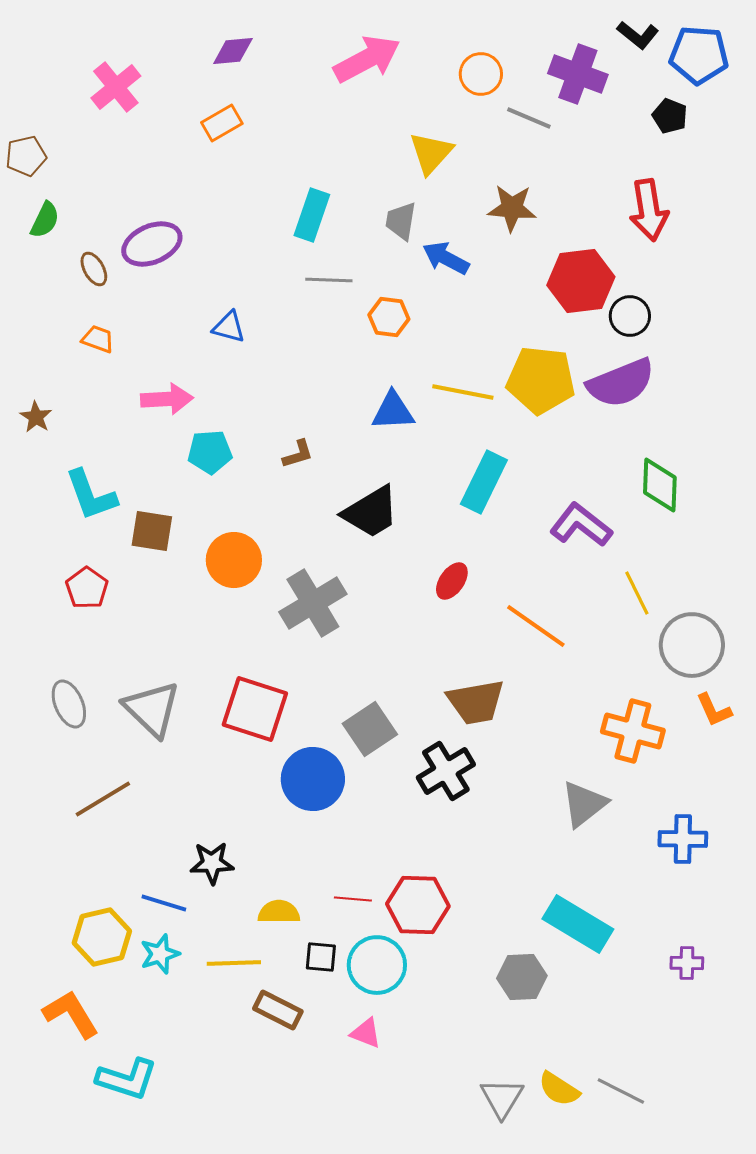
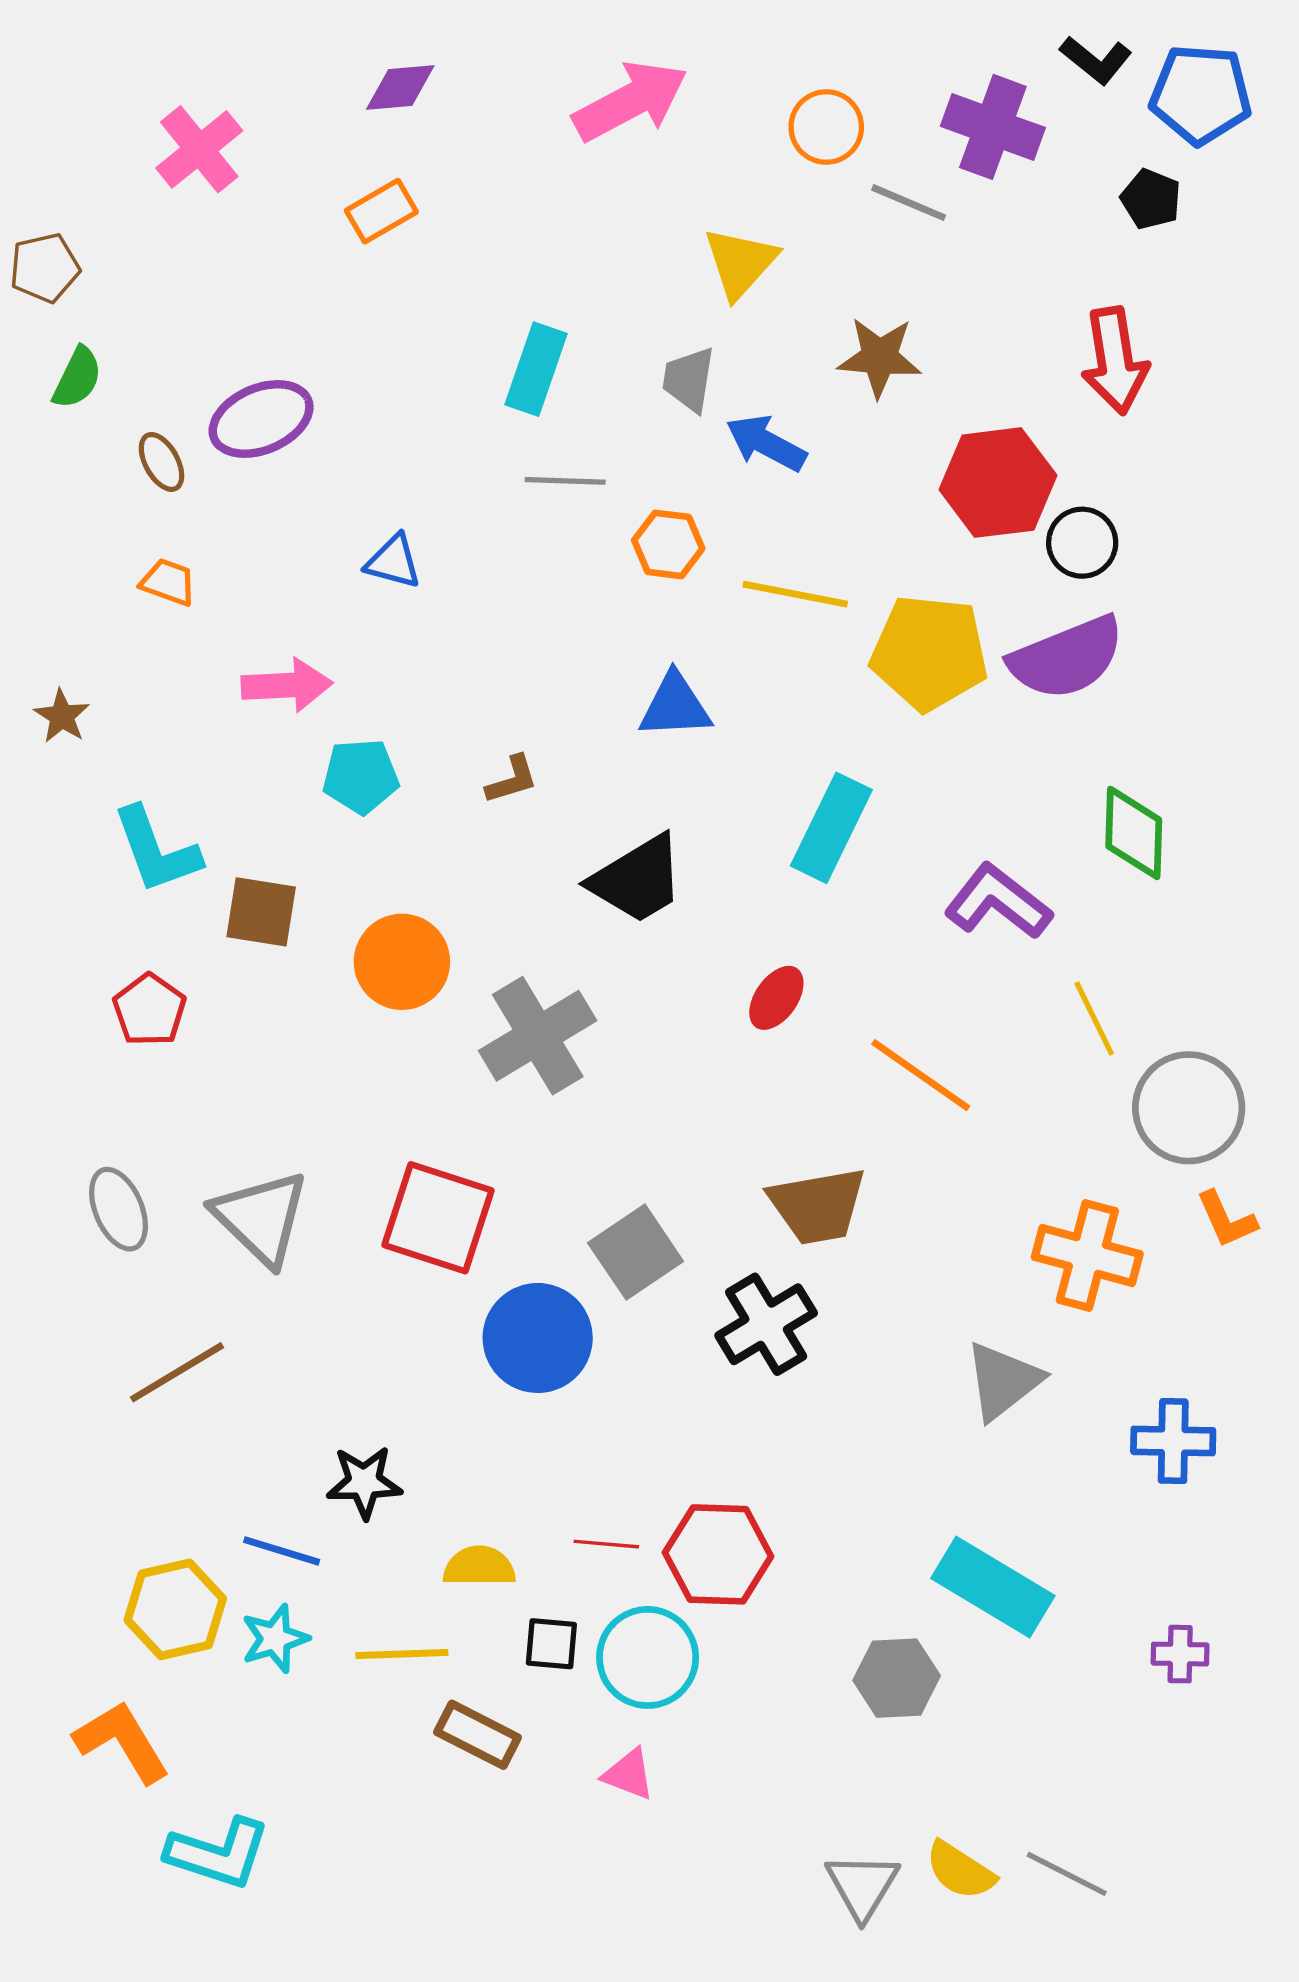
yellow line: (463, 392) -> (795, 594), moved

